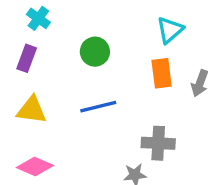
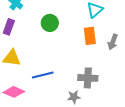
blue line: (98, 107) -> (43, 75), moved

